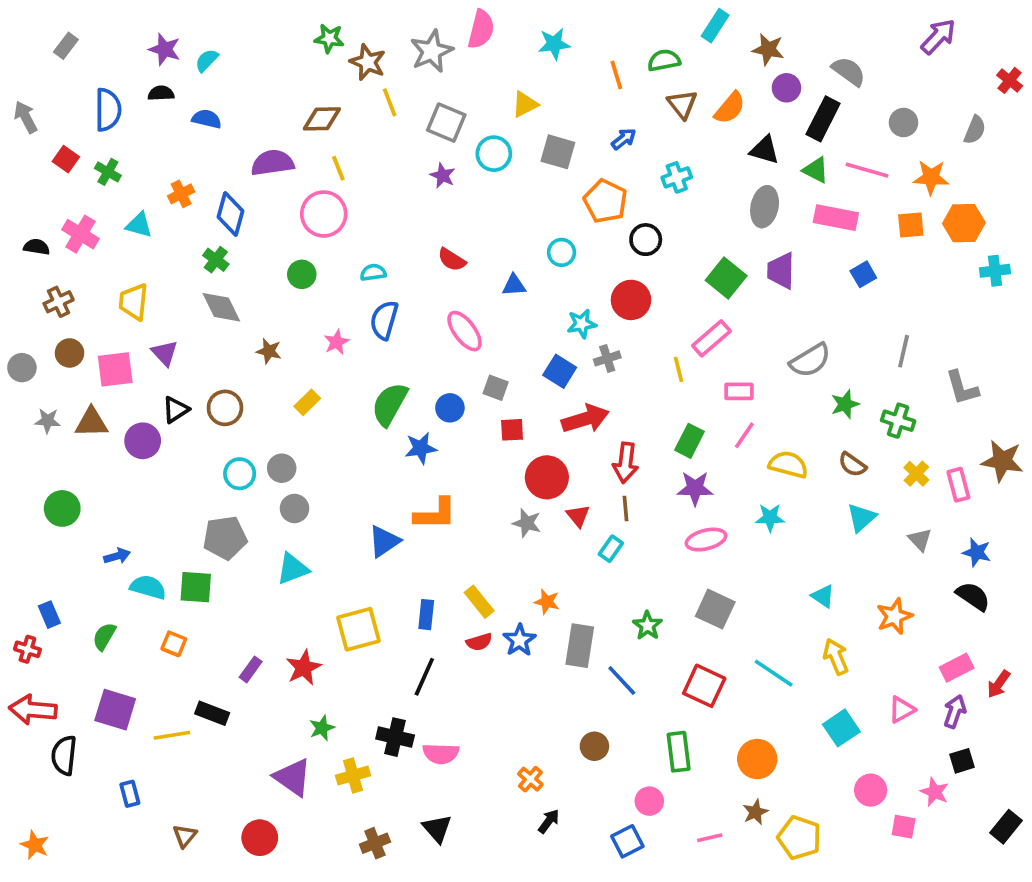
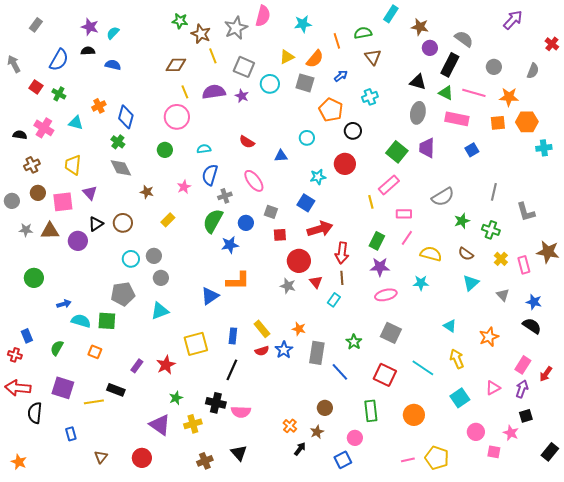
orange semicircle: (730, 108) -> (315, 59), moved
blue semicircle: (108, 110) -> (59, 60), turned 30
purple semicircle: (273, 163) -> (214, 92), moved
gray cross: (607, 358) -> (225, 196), moved
pink rectangle: (957, 668) -> (523, 365), turned -30
brown star: (755, 812) -> (317, 432), moved
pink line: (710, 838) -> (408, 460), moved

